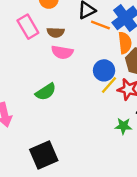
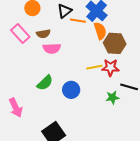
blue circle: (104, 70) -> (71, 90), moved
yellow line: (109, 85) -> (94, 67), turned 49

